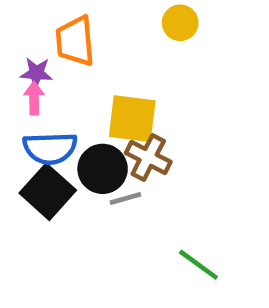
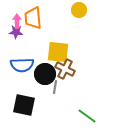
pink arrow: (34, 98) -> (17, 21), moved
black square: (48, 192) -> (24, 105), moved, turned -30
gray line: (125, 199) -> (55, 87), turned -64

